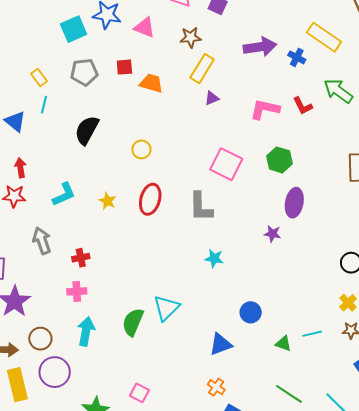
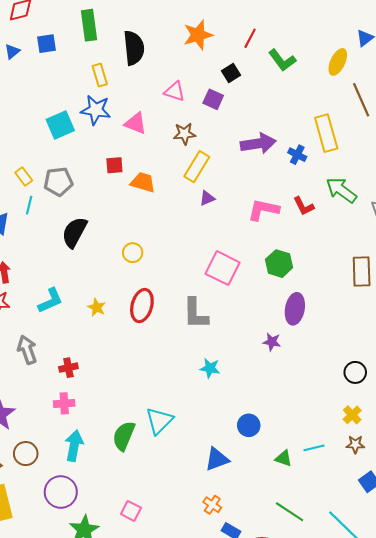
yellow rectangle: (324, 37) -> (326, 133), turned 40
gray pentagon: (84, 72) -> (58, 182), moved
purple circle: (55, 372) -> (61, 492), moved

